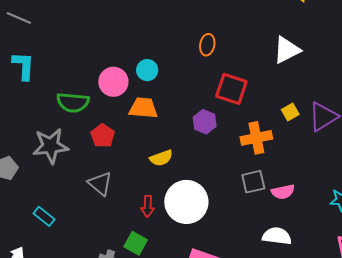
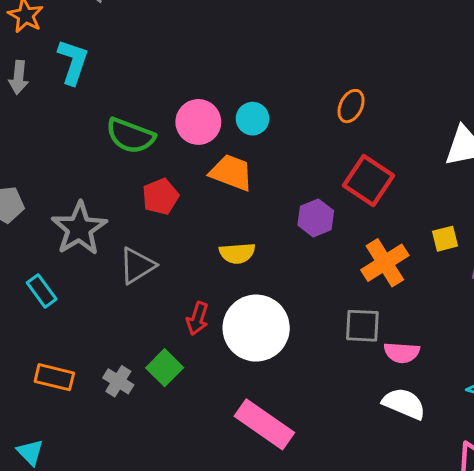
orange cross: (256, 138) -> (385, 263), turned -36
gray star: (51, 146) -> (79, 229), moved, turned 30
gray triangle: (100, 184) -> (137, 266), turned 32
white semicircle: (277, 236) -> (404, 404), moved

